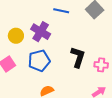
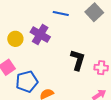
blue pentagon: (39, 61) -> (27, 82), moved

